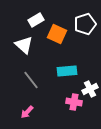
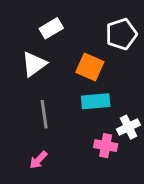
orange square: (57, 34) -> (90, 67), moved
white triangle: (24, 45) -> (34, 64), turned 42
gray line: (31, 80) -> (44, 114), turned 30

